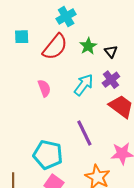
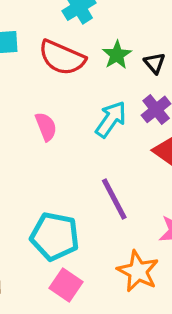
red semicircle: (55, 47) -> (62, 58), turned 76

